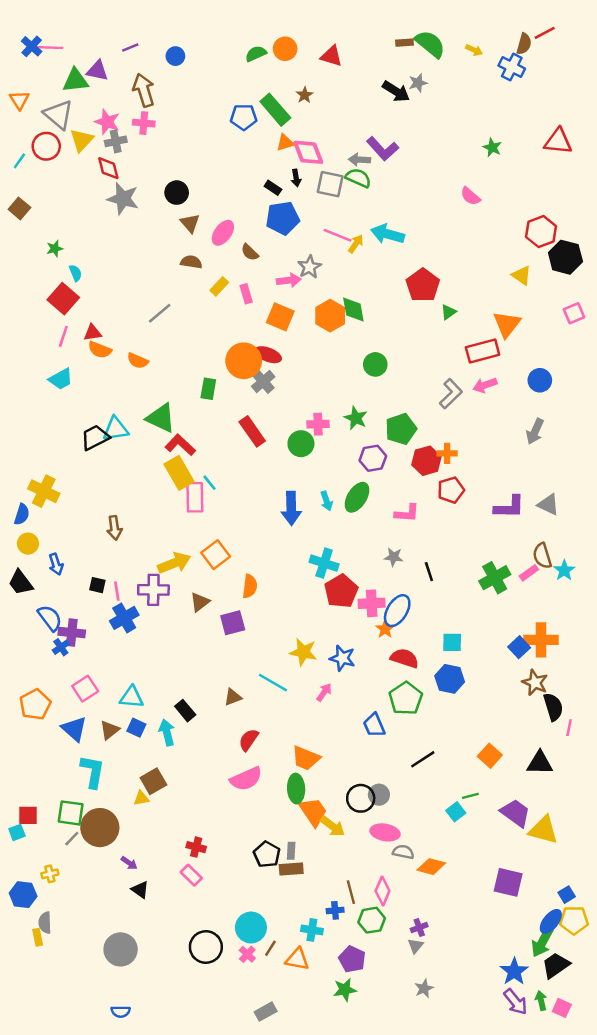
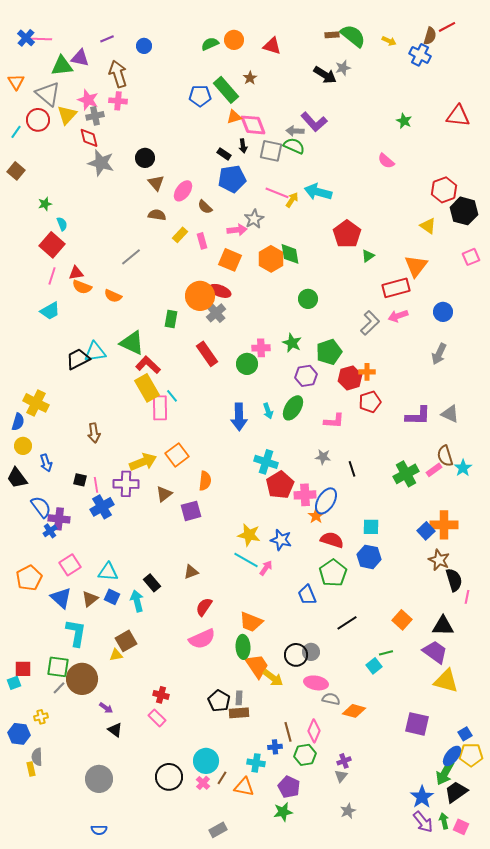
cyan line: (273, 683) -> (246, 560), moved
purple trapezoid: (515, 813) -> (435, 652), moved

